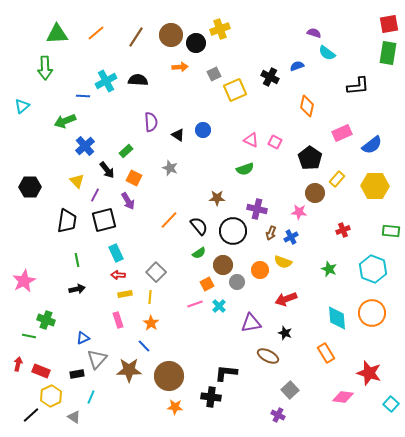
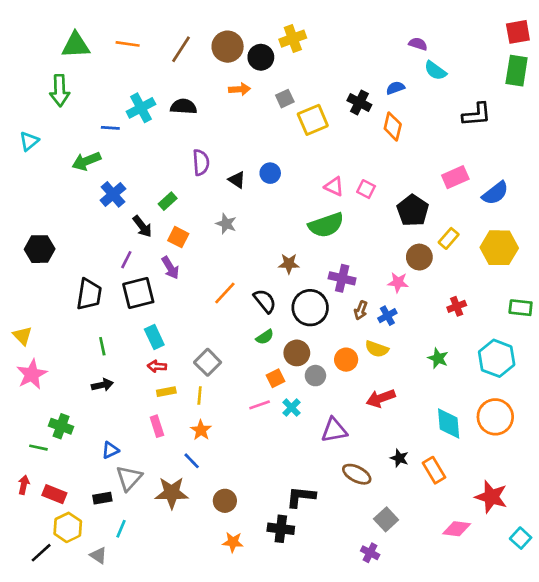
orange line: (96, 33) -> (128, 44), turned 48
orange diamond: (307, 106) -> (393, 126), moved
green semicircle: (245, 169) -> (326, 225), size x1.5
yellow triangle: (77, 181) -> (22, 336), moved
black star: (285, 333) -> (399, 458), moved
brown circle: (169, 376) -> (225, 501), size x0.6

